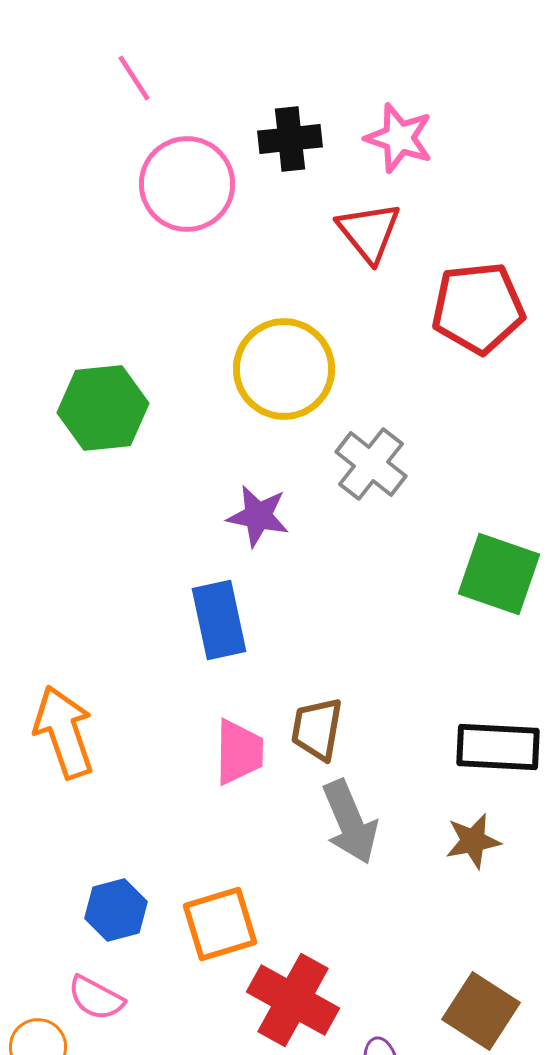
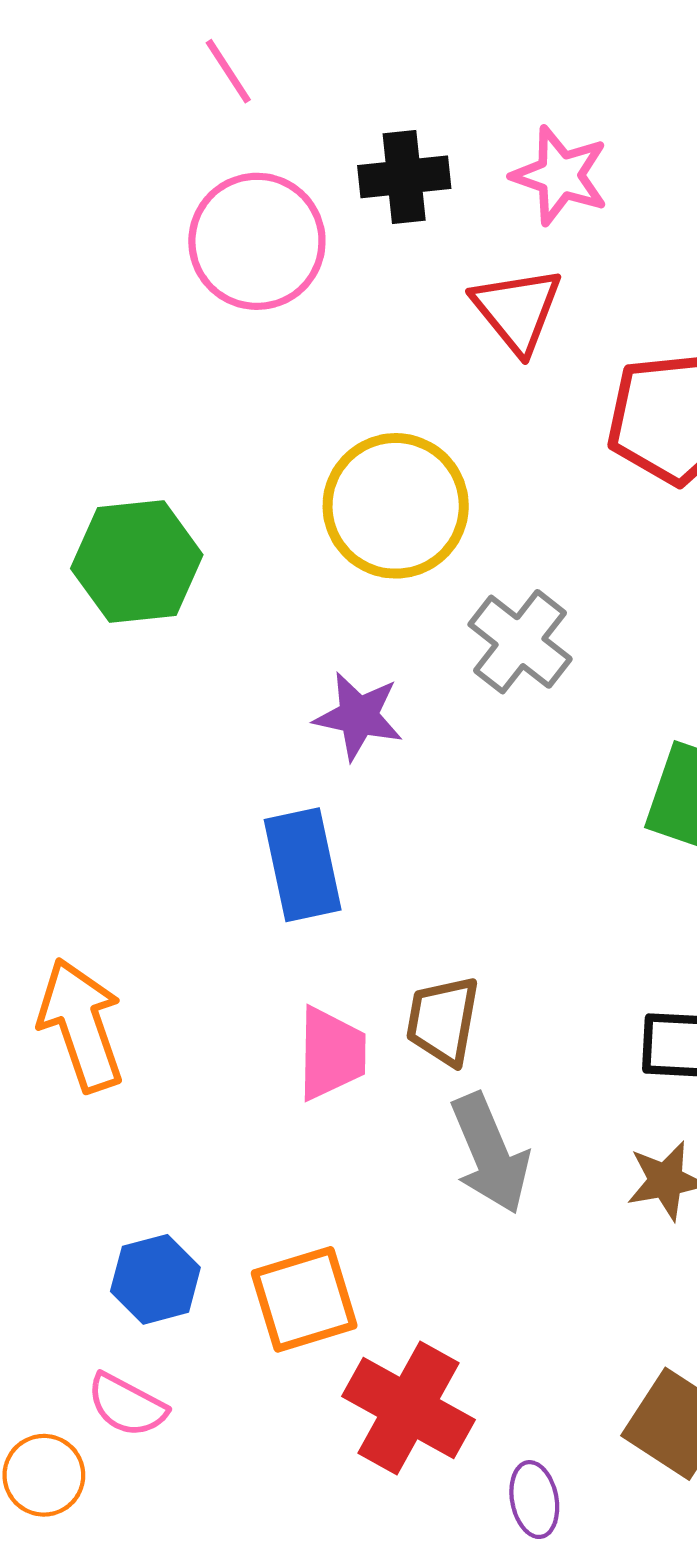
pink line: (134, 78) -> (228, 71), moved

